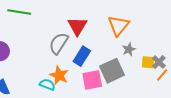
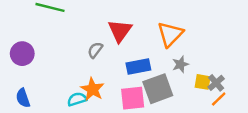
gray semicircle: (59, 43) -> (95, 50), size x0.6
blue rectangle: (82, 56) -> (138, 66), moved, turned 42
cyan semicircle: (47, 85) -> (77, 99), turned -42

